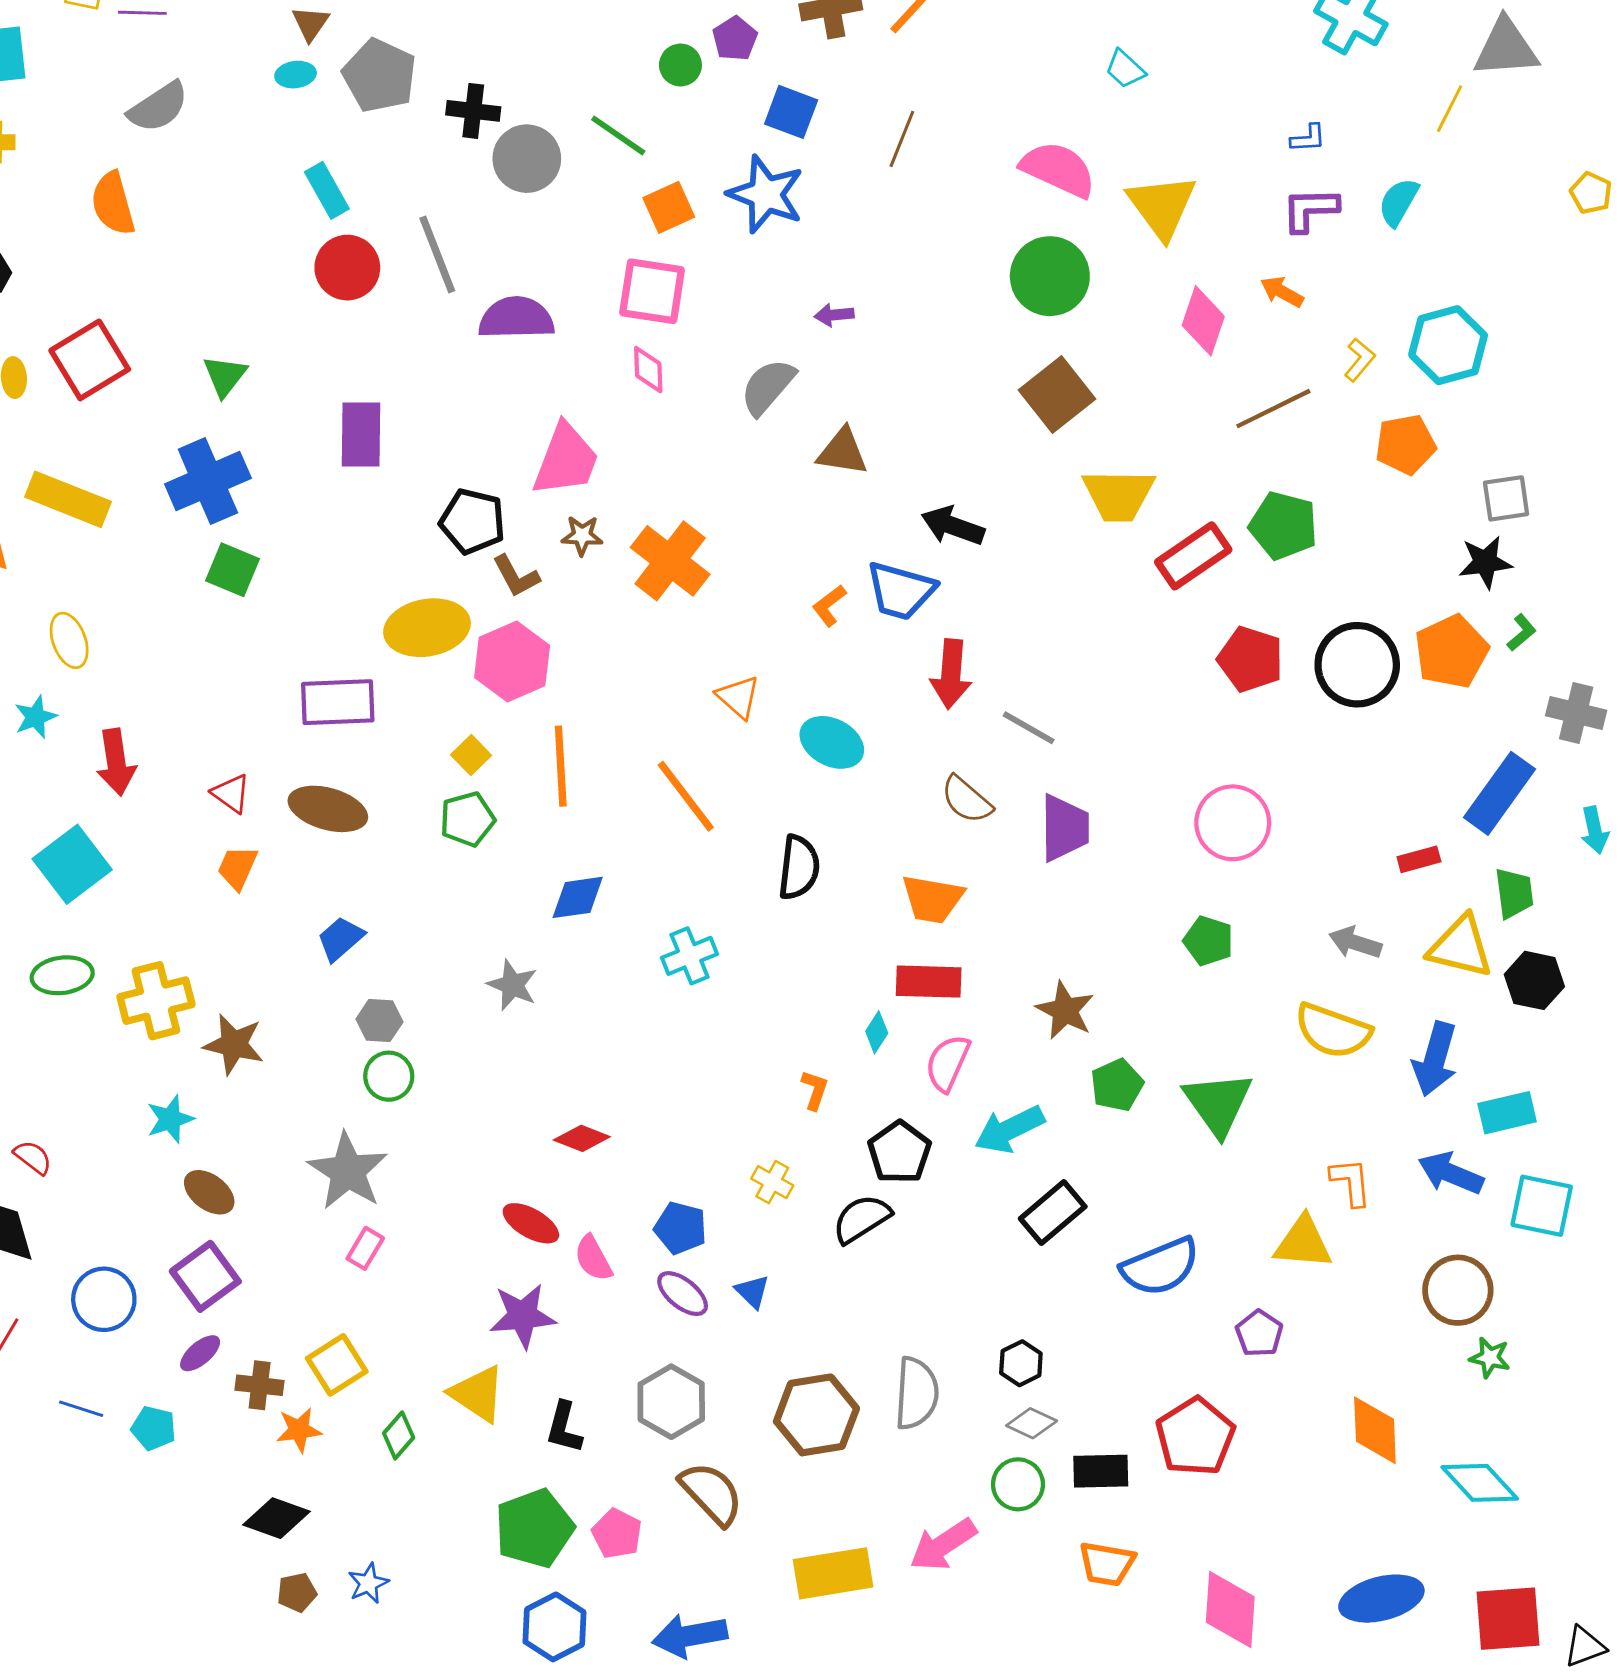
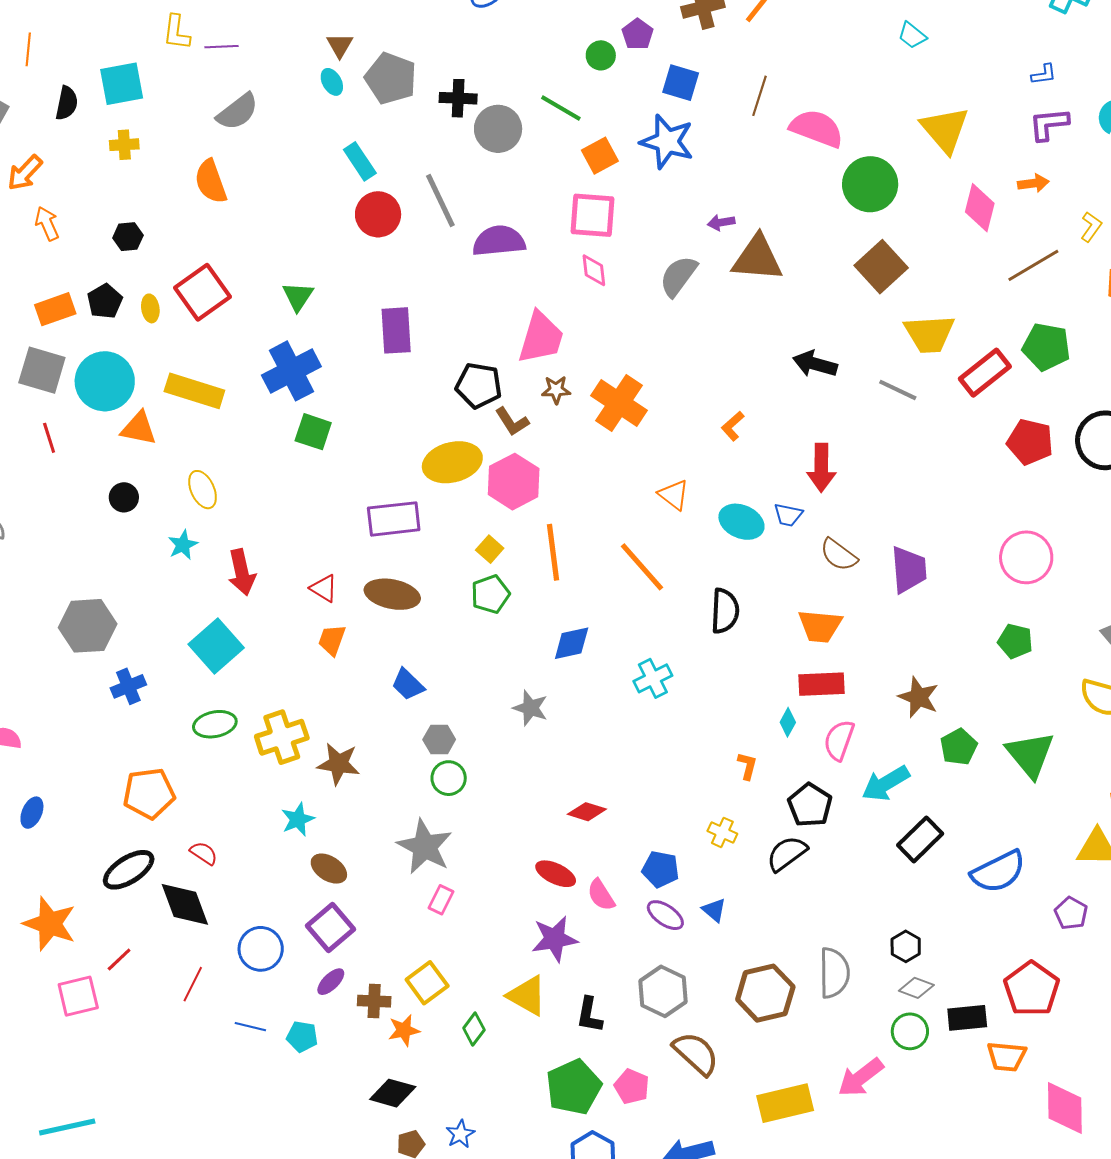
cyan ellipse: (296, 75) -> (332, 82), turned 72
pink semicircle: (1058, 169) -> (817, 128), moved
orange arrow: (1282, 292) -> (1033, 183), turned 148
brown triangle: (842, 452) -> (757, 258), moved, size x1.4
blue trapezoid: (901, 591) -> (788, 515), moved, size x0.6
gray line: (1029, 728) -> (898, 390), moved
blue trapezoid: (341, 939) -> (408, 684), turned -90
orange trapezoid: (1107, 1564) -> (1007, 1057), moved

